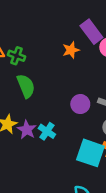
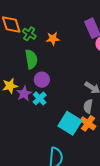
orange star: (71, 50) -> (53, 39), moved
purple circle: (80, 104) -> (42, 80), moved

